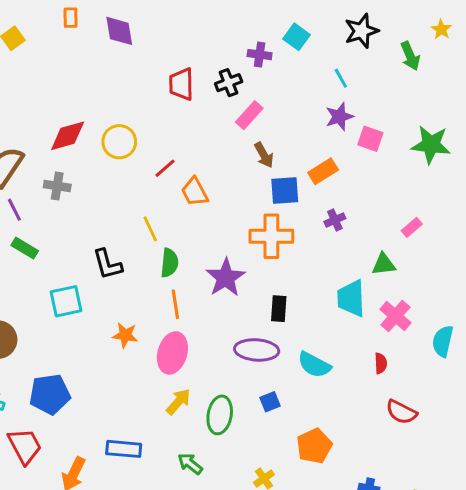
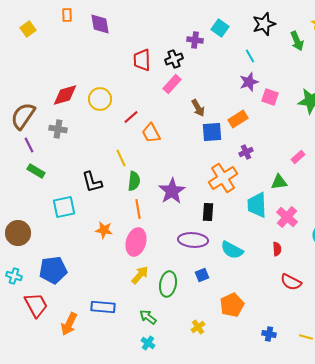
pink rectangle: (249, 115) -> (172, 84), moved
orange cross: (271, 236) -> (223, 178), moved, turned -32

